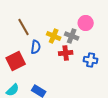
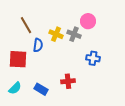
red cross: (66, 53) -> (68, 81), moved
red square: (16, 61) -> (18, 59), turned 30

